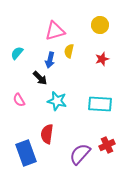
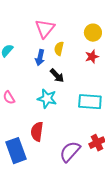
yellow circle: (100, 25) -> (93, 33), moved
pink triangle: (55, 31) -> (45, 29), turned -35
black arrow: (40, 78) -> (57, 76), moved

